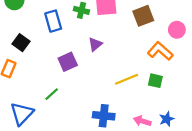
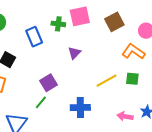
purple square: (68, 62) -> (48, 83), moved
blue cross: (104, 116) -> (80, 108), moved

